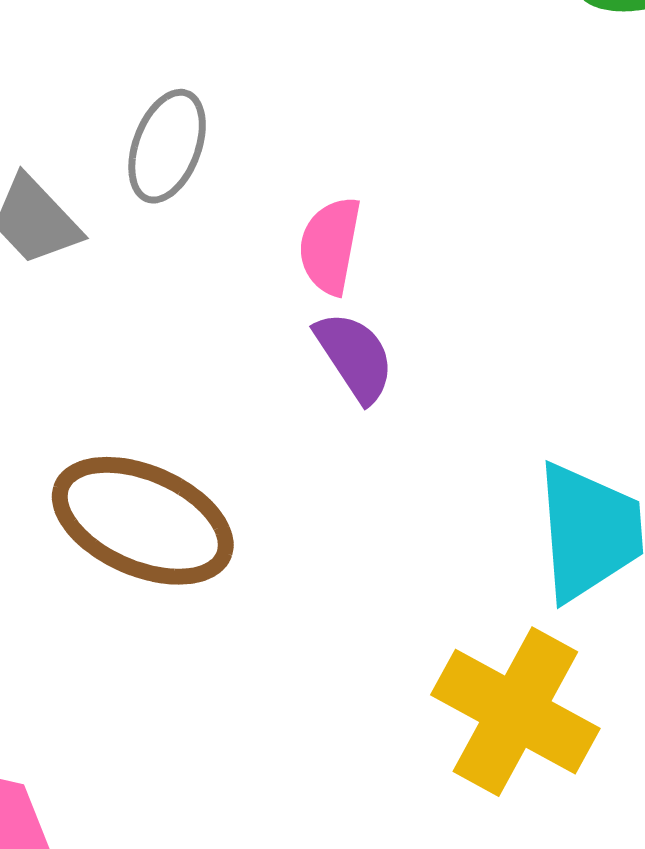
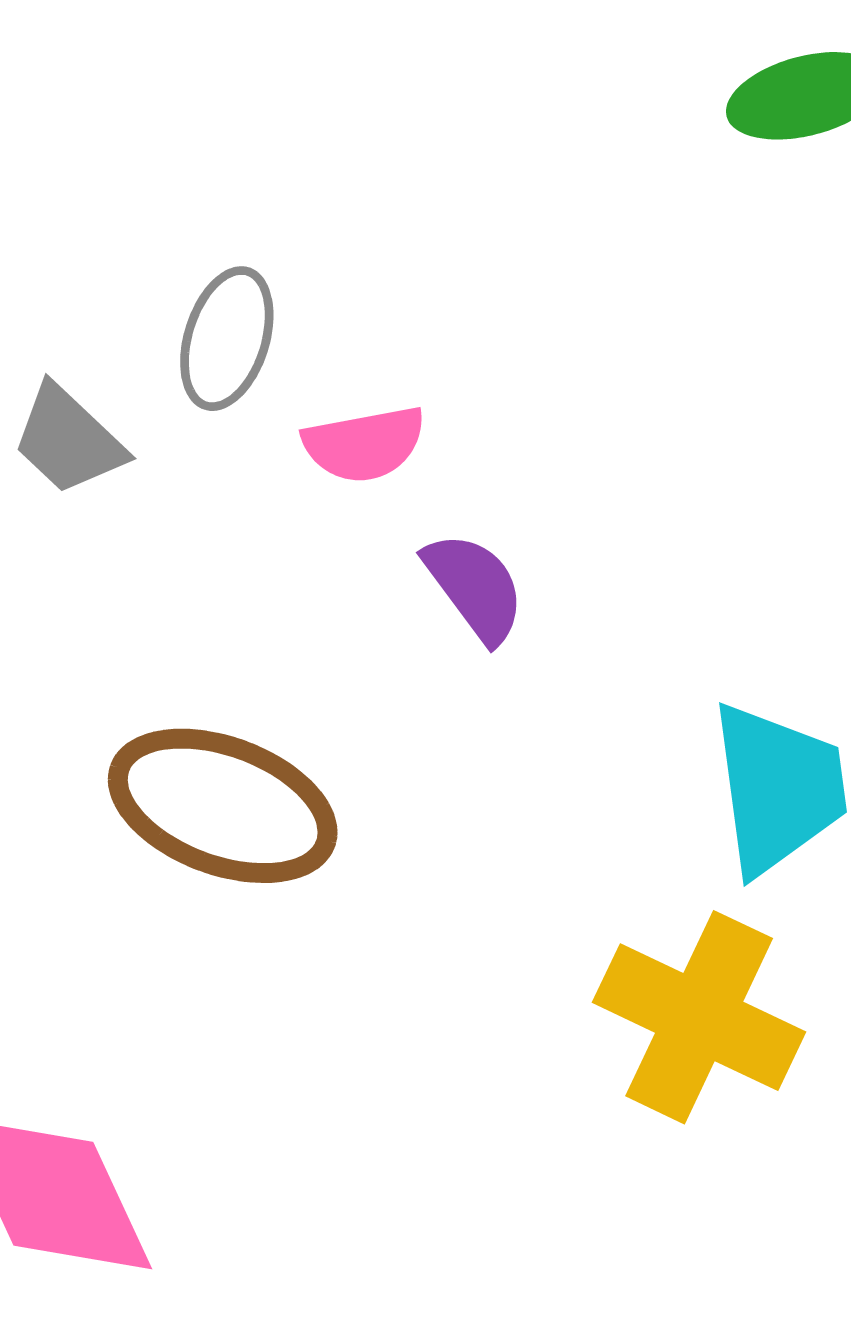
pink semicircle: (330, 246) -> (364, 444), moved, turned -108

